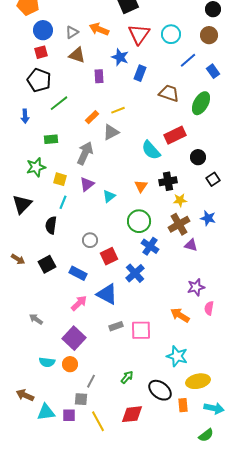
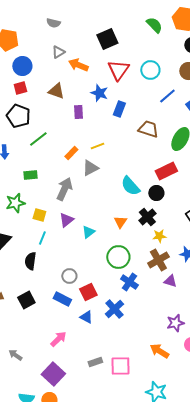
gray triangle: (72, 32) -> (58, 52), moved
red rectangle: (175, 135) -> (166, 171), moved
black circle: (198, 157) -> (156, 193), moved
black cross: (168, 181) -> (147, 217), turned -30
blue rectangle: (78, 273) -> (62, 299), moved
blue triangle: (107, 294) -> (86, 317), moved, size x0.6

